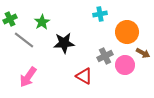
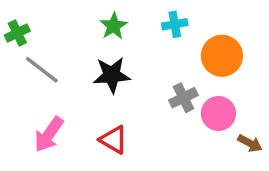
green star: (42, 22) -> (114, 26), moved
brown arrow: (143, 53) -> (250, 143), moved
red triangle: (84, 76) -> (114, 140), moved

